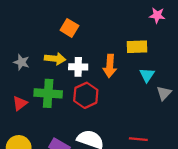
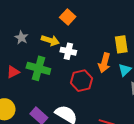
yellow rectangle: (137, 47) -> (121, 44), turned 72
orange arrow: (110, 66) -> (104, 63), moved
red hexagon: (86, 95) -> (82, 81), moved

